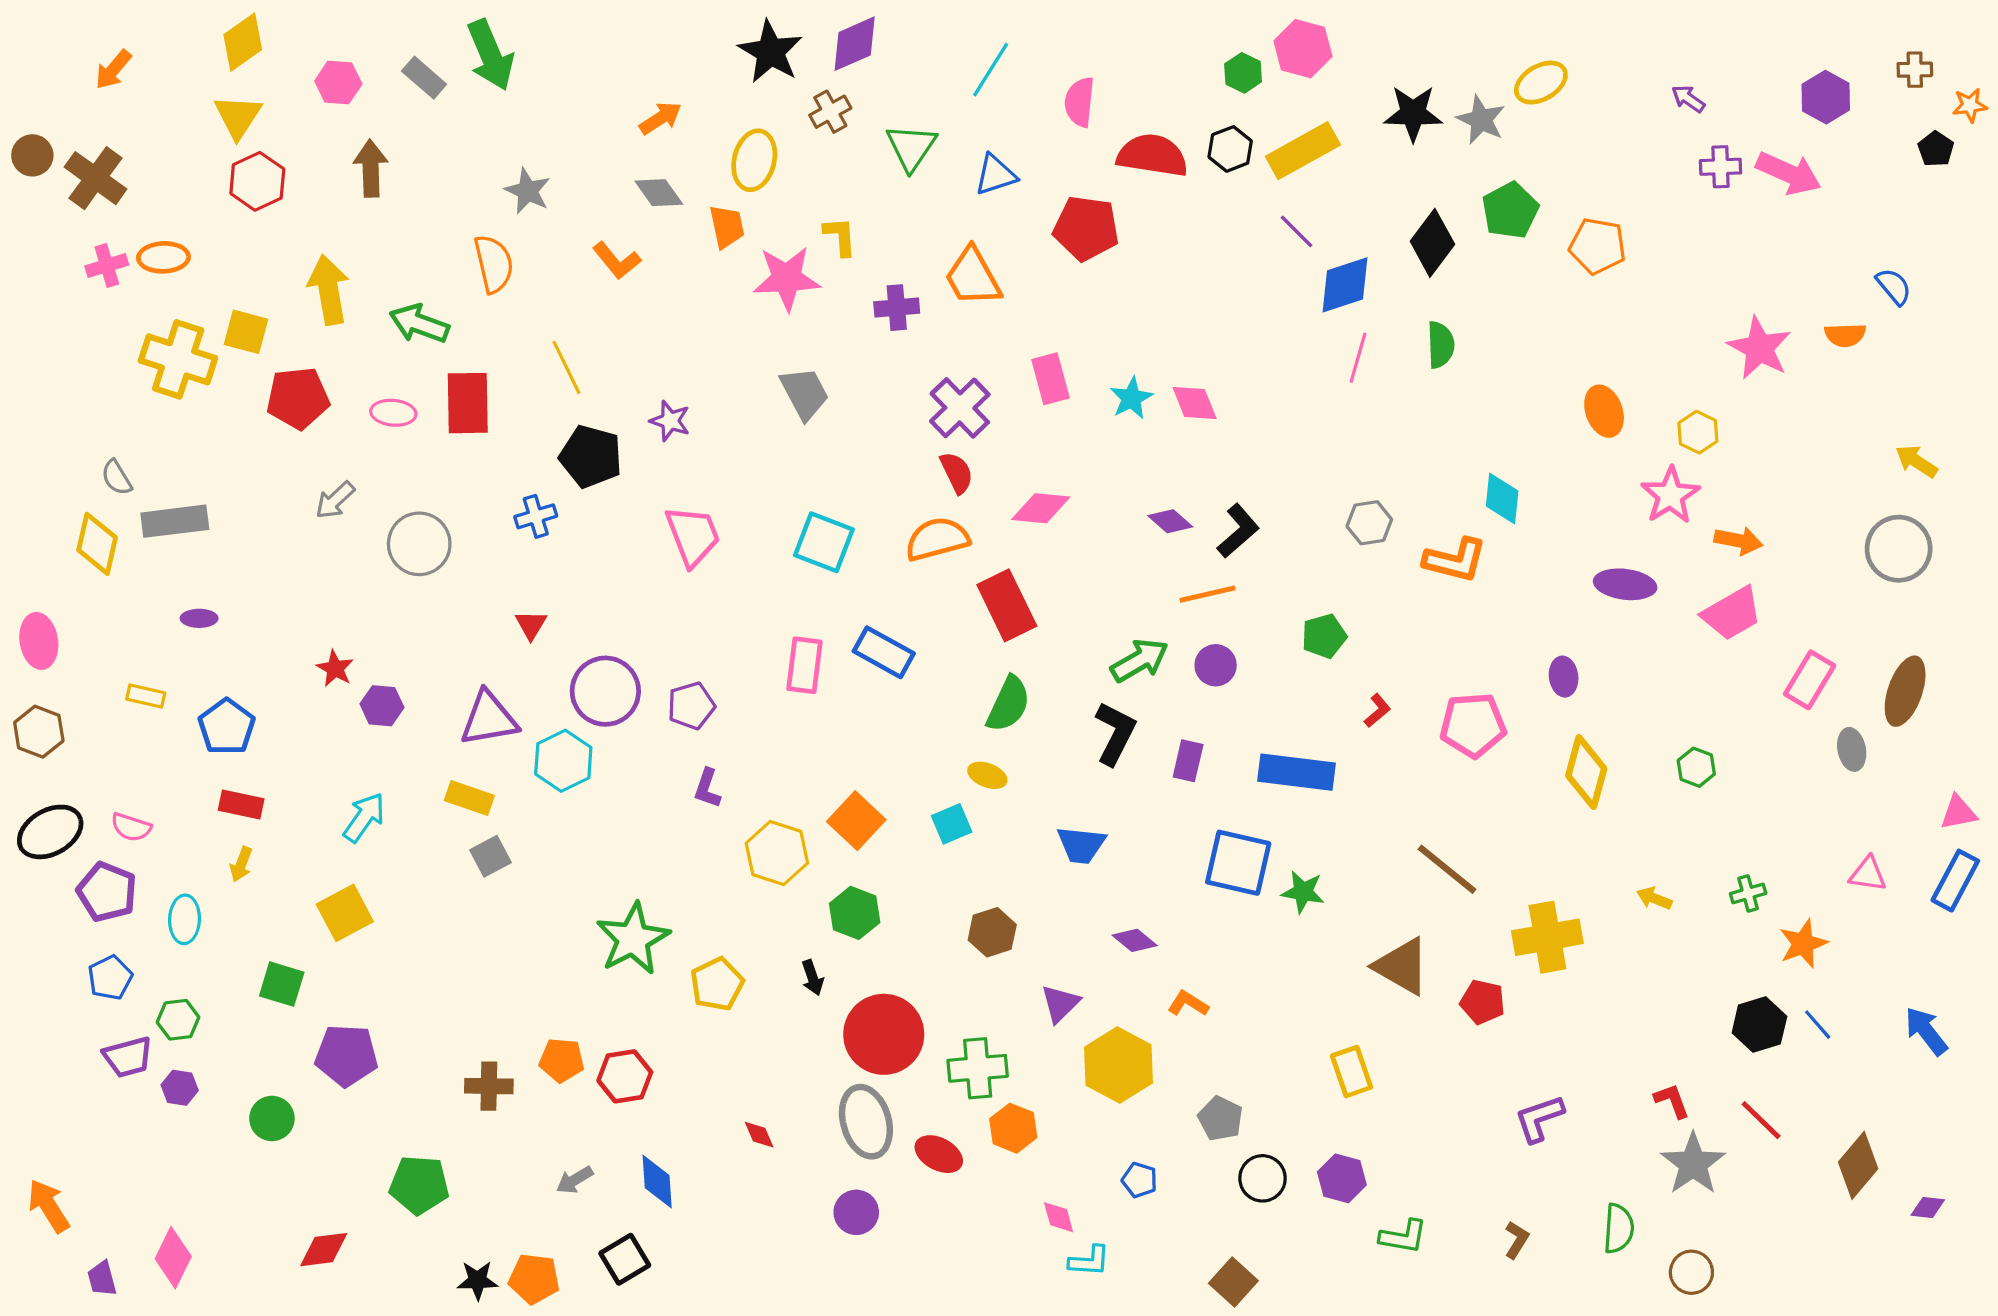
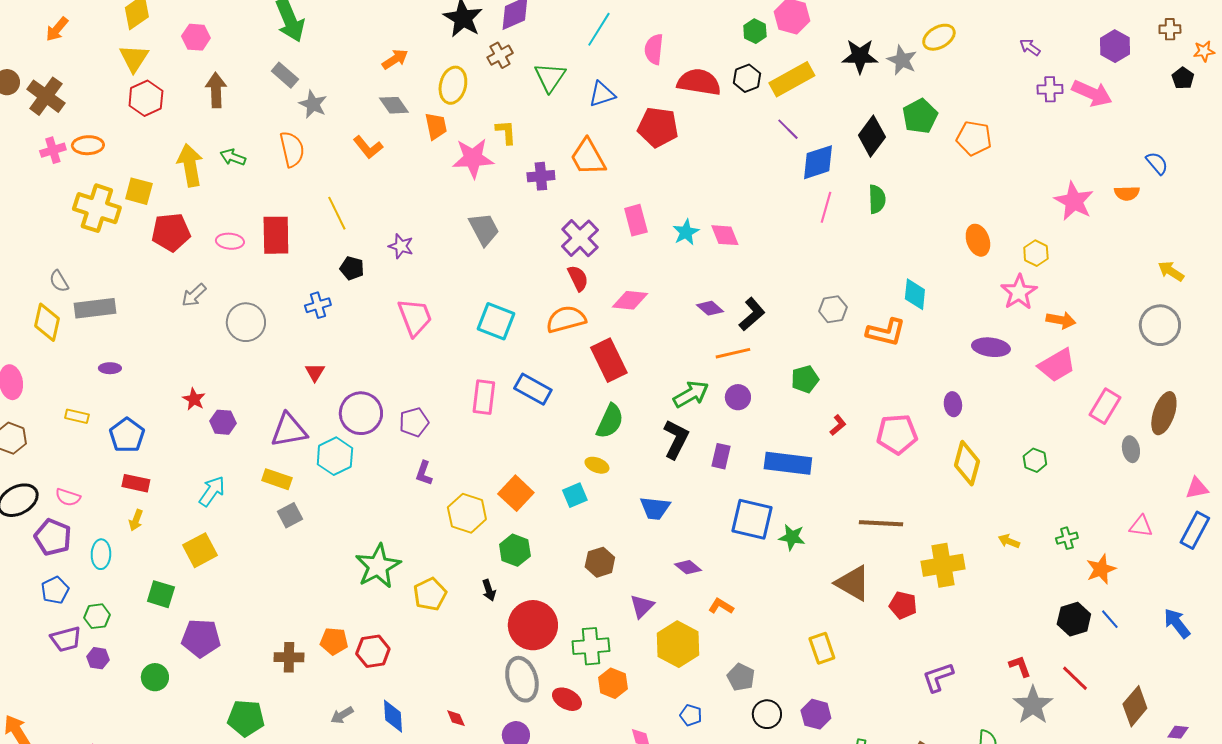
gray rectangle: (424, 78) -> (285, 75), moved
green arrow: (419, 324) -> (233, 157), moved, size x0.7
black pentagon: (591, 456) -> (352, 268), size x0.6
brown line: (1447, 869) -> (881, 523), turned -36
red diamond: (759, 1135) -> (456, 718), moved

